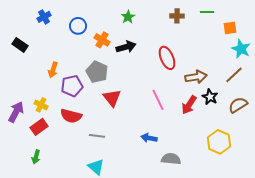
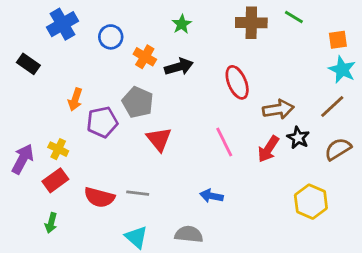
green line: (207, 12) -> (294, 17), turned 32
brown cross: (177, 16) -> (251, 23), size x1.5
blue cross: (44, 17) -> (62, 24), size x1.5
orange square: (230, 28) -> (338, 40), moved
red semicircle: (71, 116) -> (99, 197), moved
gray semicircle: (171, 159) -> (189, 234), moved

